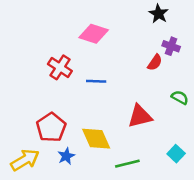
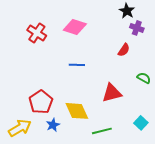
purple cross: (171, 46) -> (137, 28), moved
red cross: (60, 67) -> (37, 33), moved

